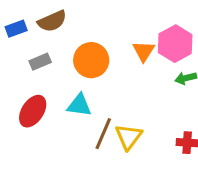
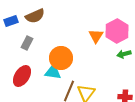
orange circle: (91, 60) -> (61, 58), moved
gray rectangle: (40, 62) -> (27, 43), turned -40

